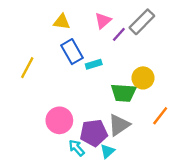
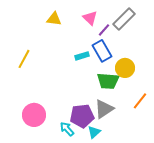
pink triangle: (103, 21) -> (90, 18), turned -35
blue rectangle: (72, 52) -> (102, 51), moved
pink circle: (59, 120) -> (34, 115), moved

